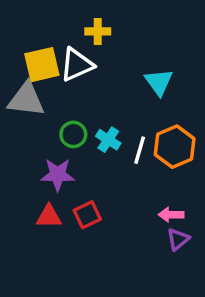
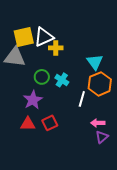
yellow cross: (98, 31) -> (56, 48), moved
cyan triangle: (159, 82) -> (95, 62), moved
white line: (140, 150) -> (82, 99), moved
purple star: (58, 175) -> (33, 100), turned -30

